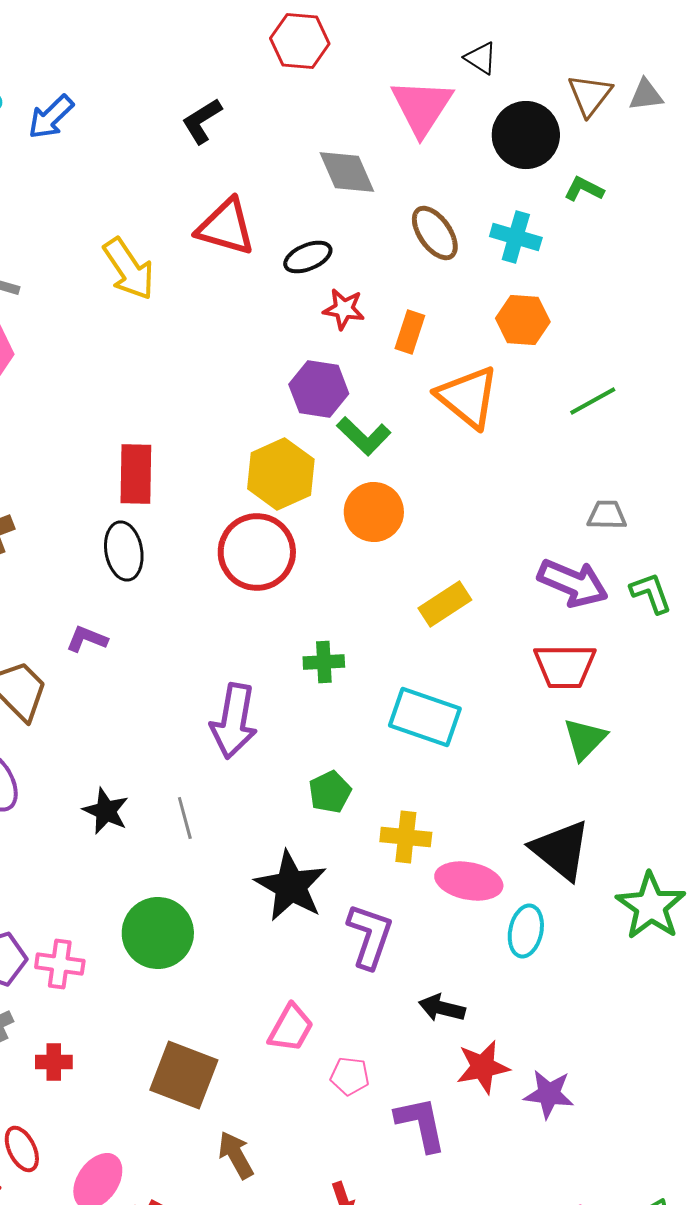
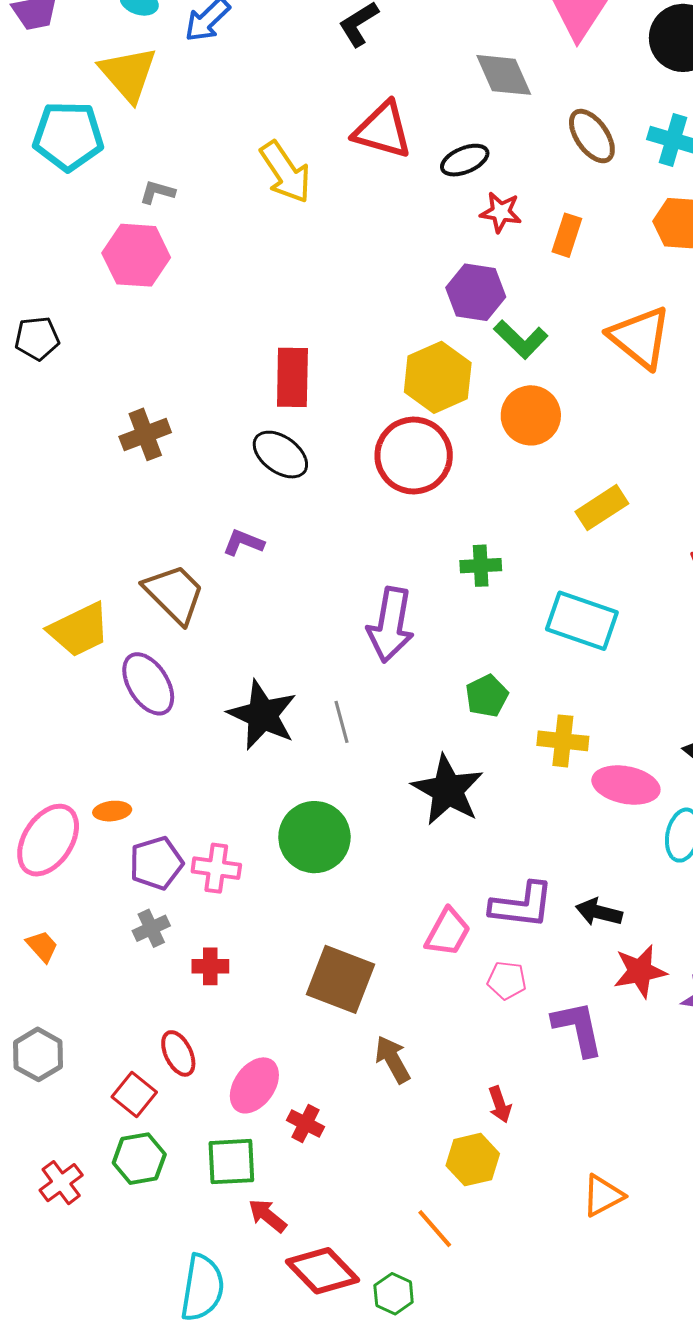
orange triangle: (468, 397) -> (640, 337), moved
black ellipse: (124, 551) -> (280, 455), turned -44
black star: (106, 811) -> (262, 715), size x1.5
purple L-shape: (370, 936) -> (522, 905), moved, turned 78

